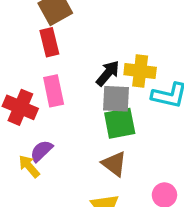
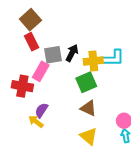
yellow cross: (140, 71) -> (93, 61), moved
pink rectangle: (54, 91) -> (41, 71), turned 54
gray square: (116, 99) -> (53, 55), moved

